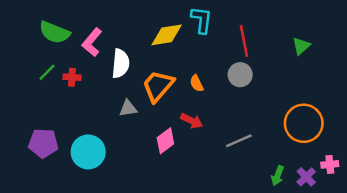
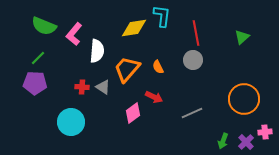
red cross: (72, 77) -> (82, 87), moved
gray triangle: (128, 108) -> (103, 87), turned 42
purple pentagon: (43, 143) -> (35, 83), moved

